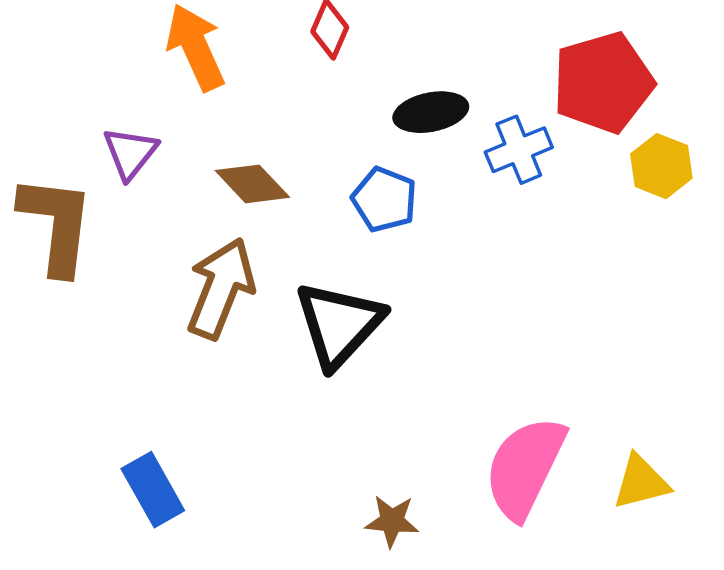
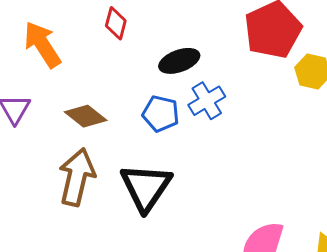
blue cross: (519, 150) -> (207, 101), moved

